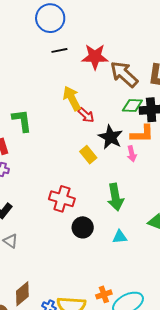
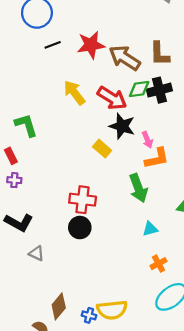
red arrow: (86, 115) -> (112, 98), moved, size x1.6
orange L-shape: (142, 134) -> (157, 158), moved
black circle: (83, 227) -> (80, 228), moved
orange cross: (104, 294) -> (158, 264), moved

